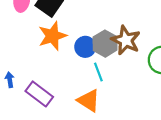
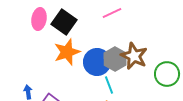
blue circle: (85, 47) -> (97, 62), size x1.4

